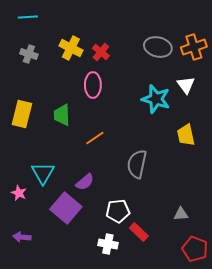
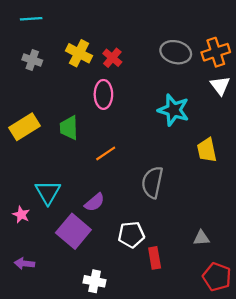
white triangle: (186, 85) -> (220, 86), moved
yellow rectangle: (22, 114) -> (24, 127), turned 44
red rectangle: (139, 232) -> (155, 258), turned 36
white cross: (108, 244) -> (95, 281), moved

